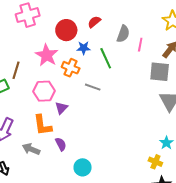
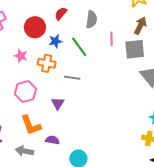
pink line: (140, 45) -> (111, 39), moved
pink star: (47, 55) -> (21, 56), size x0.6
purple triangle: (61, 108) -> (58, 103), moved
purple semicircle: (61, 144) -> (52, 140), turned -40

